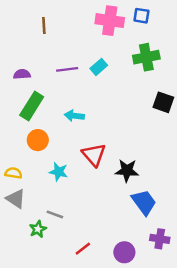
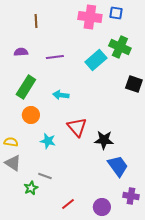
green cross: (146, 57) -> (120, 47), turned 35
cyan rectangle: (99, 67) -> (96, 60), moved, size x1.5
purple semicircle: (22, 74) -> (21, 52), moved

